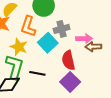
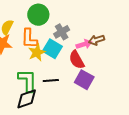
pink arrow: (84, 38) -> (84, 44), moved
yellow star: (19, 47) -> (37, 52), moved, turned -30

